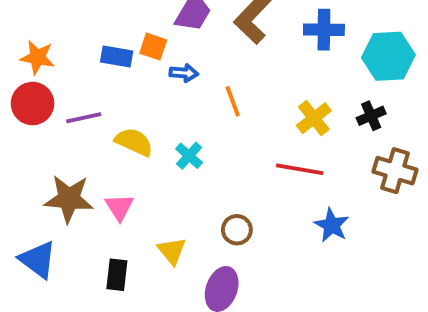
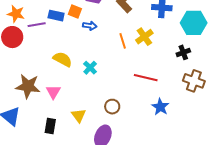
orange line: (233, 101) -> (123, 41), moved
purple line: (84, 118) -> (37, 25), moved
yellow cross: (314, 118) -> (144, 37), moved

